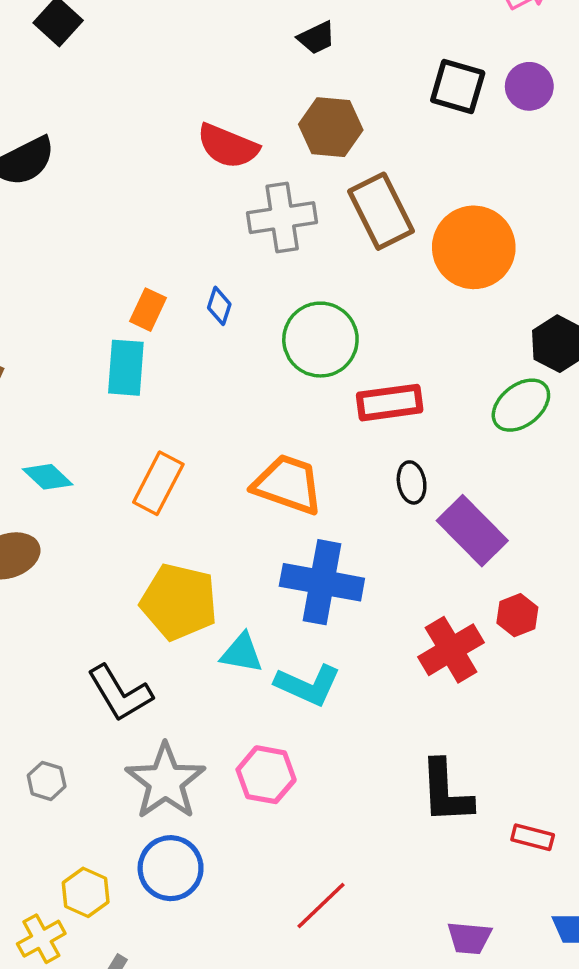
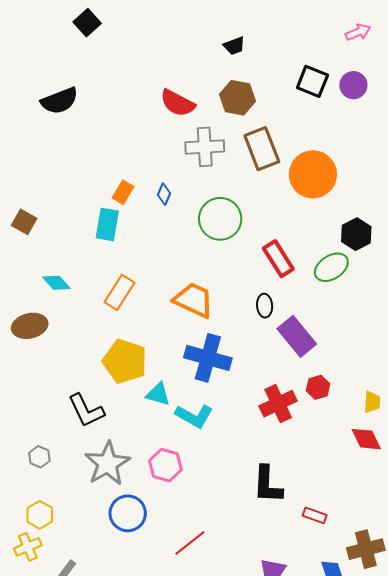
red rectangle: (390, 403) -> (278, 259), moved, turned 60
blue circle: (171, 868) -> (128, 513), moved
yellow hexagon: (86, 892) -> (40, 515), moved

